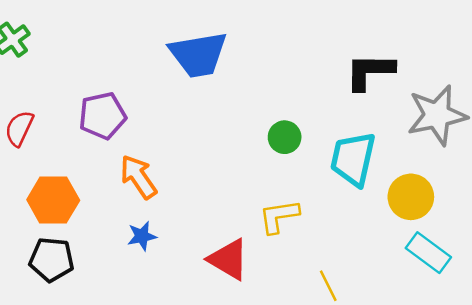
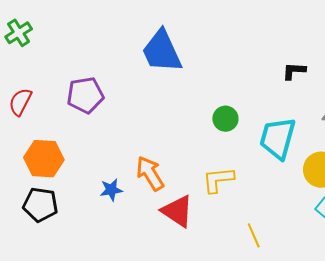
blue trapezoid: (198, 54) -> (162, 51), turned 72
black L-shape: (370, 71) -> (294, 71), size x0.6
orange arrow: (138, 177) -> (150, 173), moved

